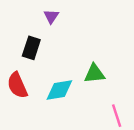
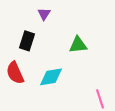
green triangle: (94, 74) -> (78, 45), moved

